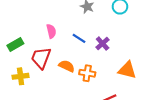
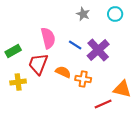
pink semicircle: (51, 31) -> (48, 38), size x1.5
purple cross: (103, 43) -> (98, 50), size x1.6
orange triangle: (127, 70) -> (122, 89), moved

